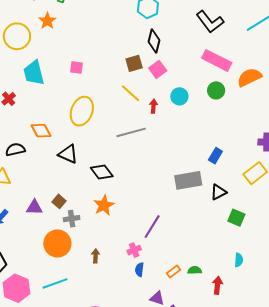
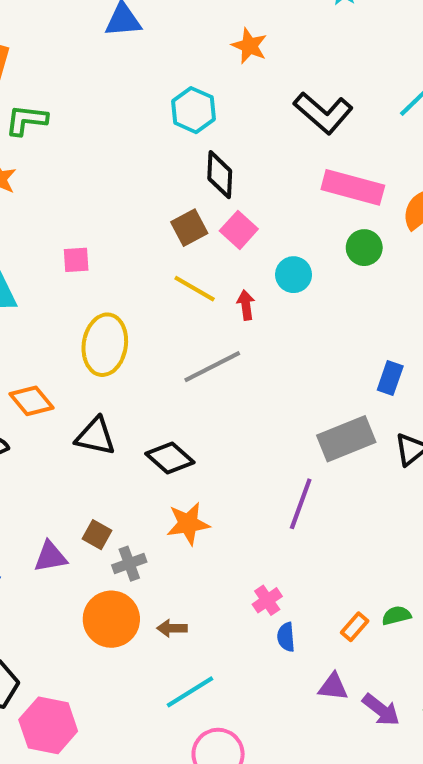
orange star: (104, 205) -> (188, 524), turned 30
purple line: (152, 227) -> (301, 504), moved
brown arrow: (96, 256) -> (172, 628), moved, turned -80
cyan line: (55, 283) -> (190, 692), moved

